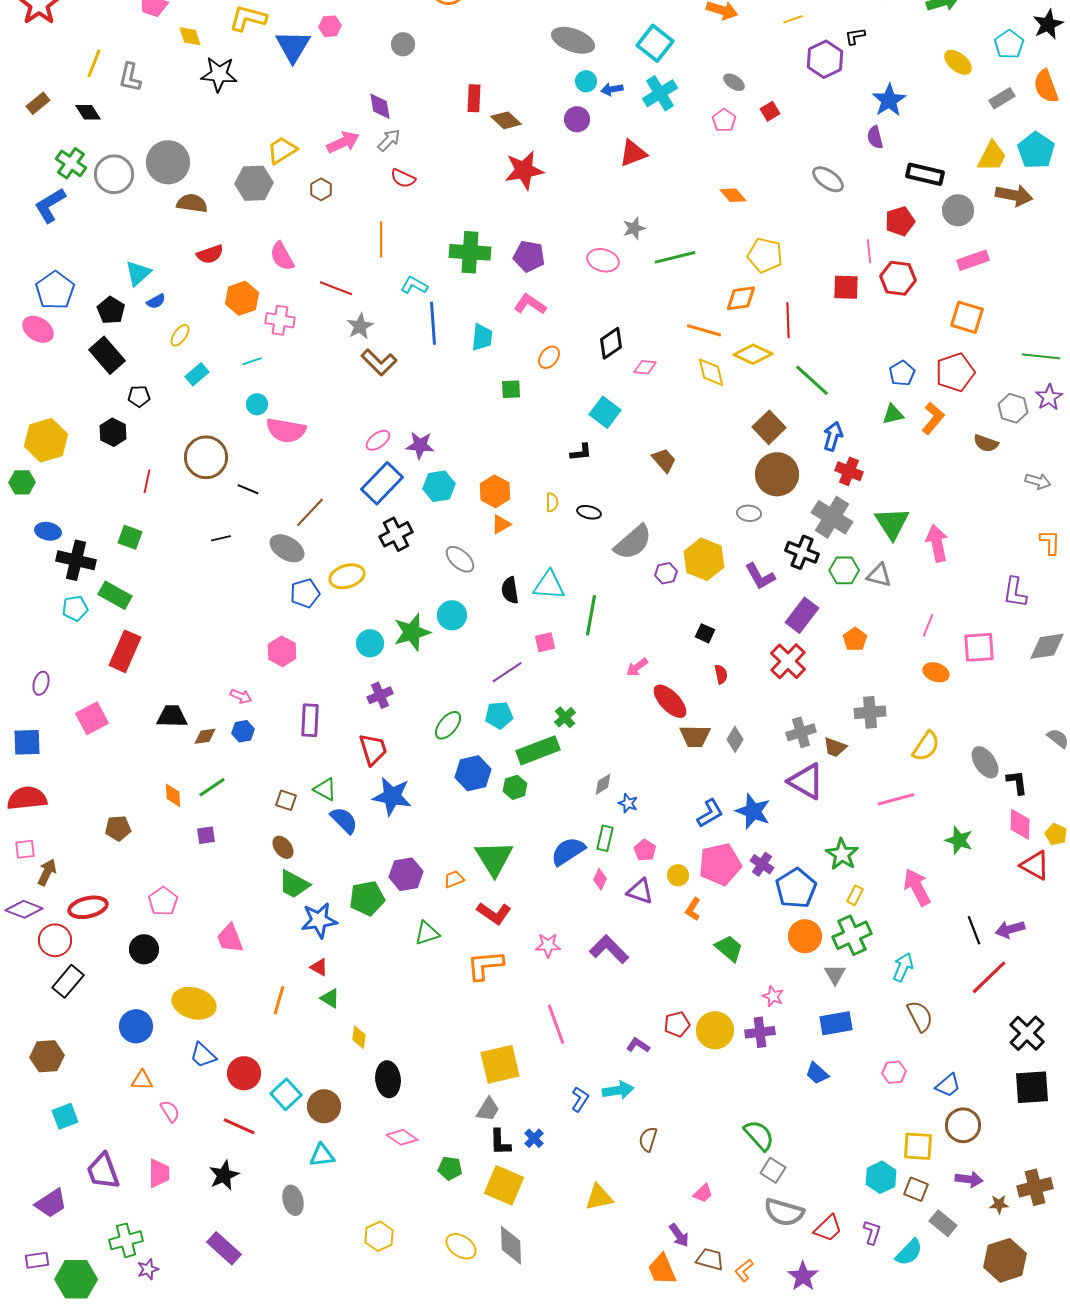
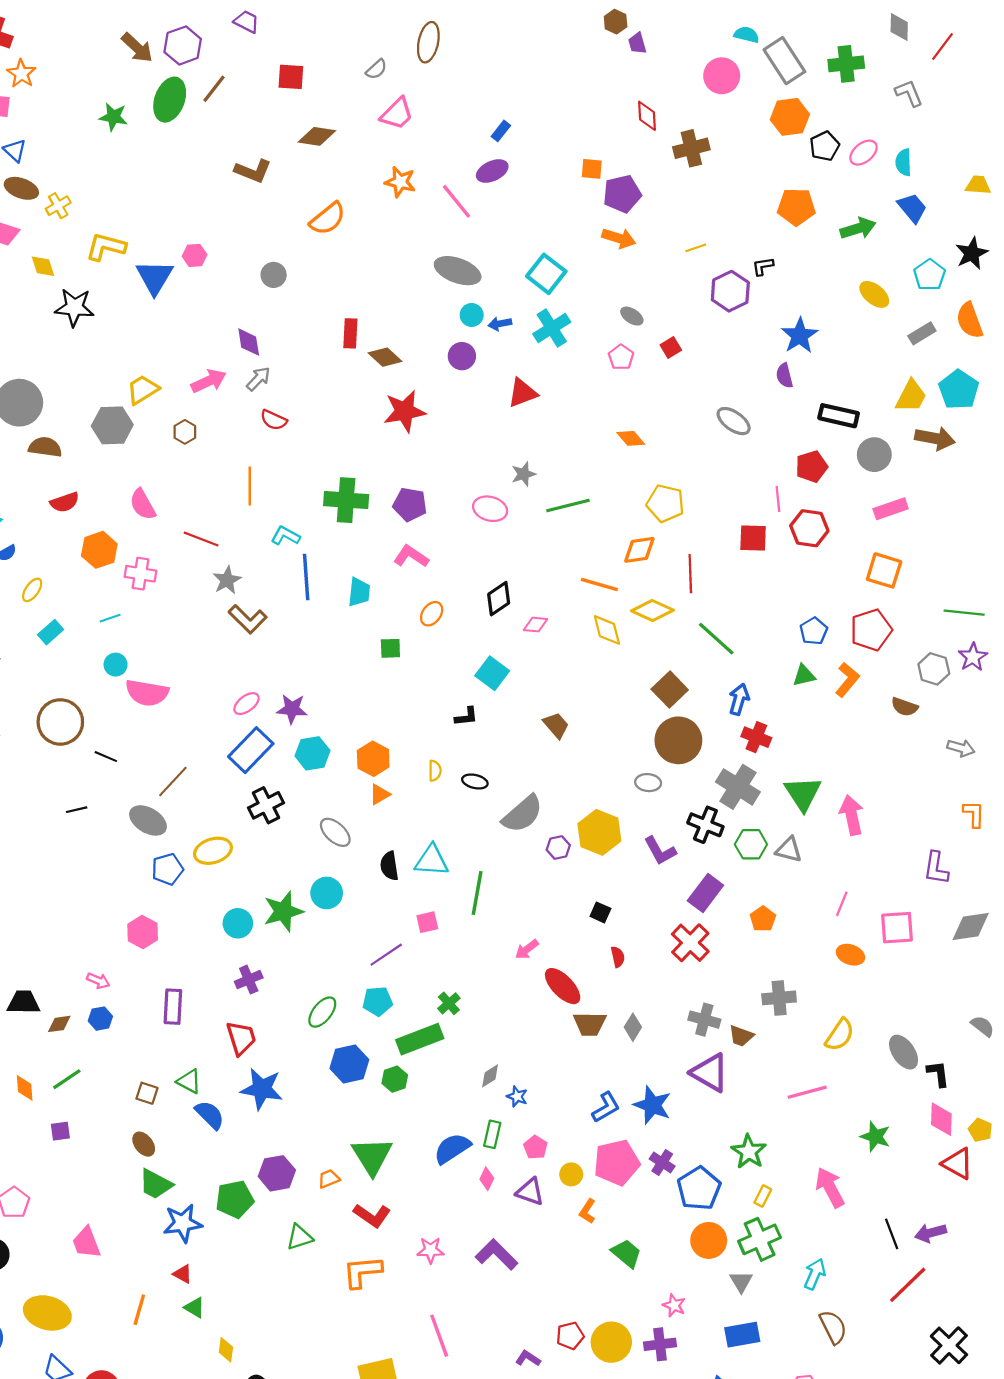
gray cross: (801, 732) -> (704, 1020), turned 32

